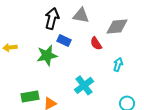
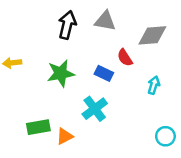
blue rectangle: (64, 40) -> (104, 73), moved
cyan cross: (84, 85) -> (95, 109), moved

